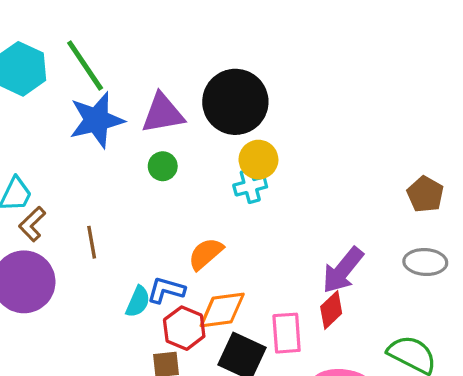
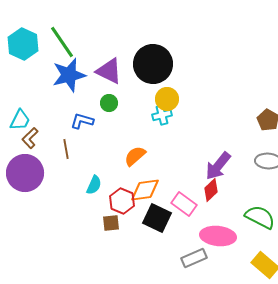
purple triangle: (163, 113) -> (109, 71), turned 36
blue L-shape: (166, 290) -> (82, 121), moved
pink rectangle: (287, 333) -> (184, 204), turned -50

